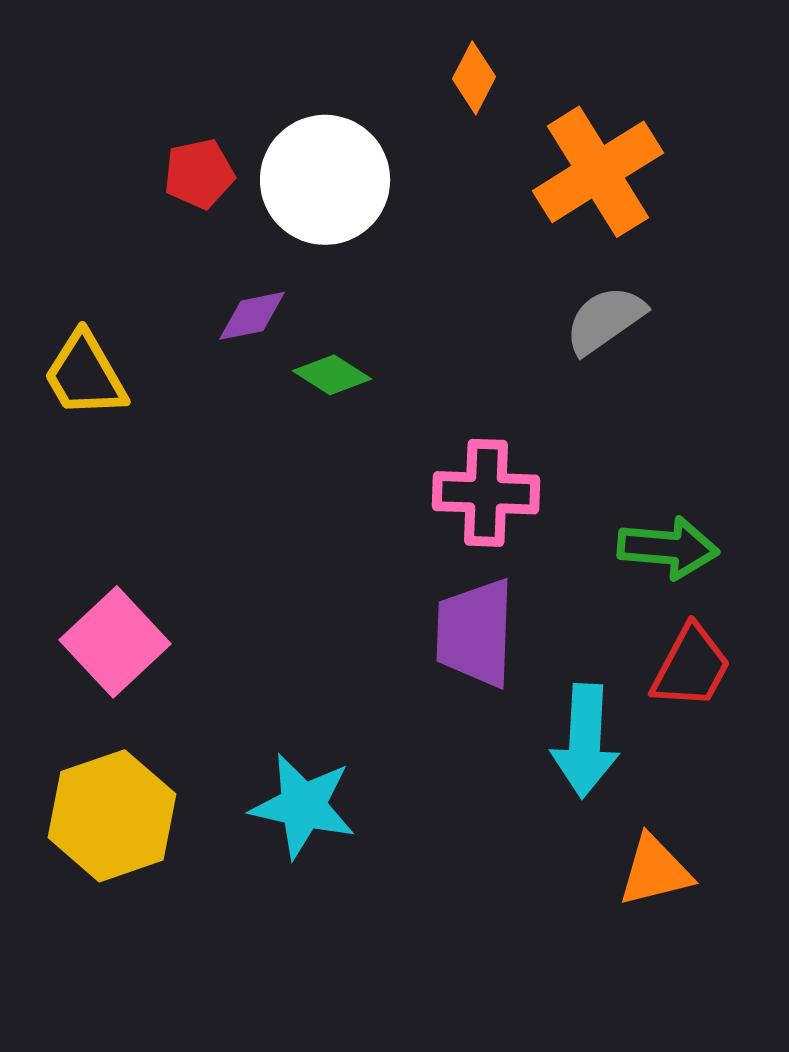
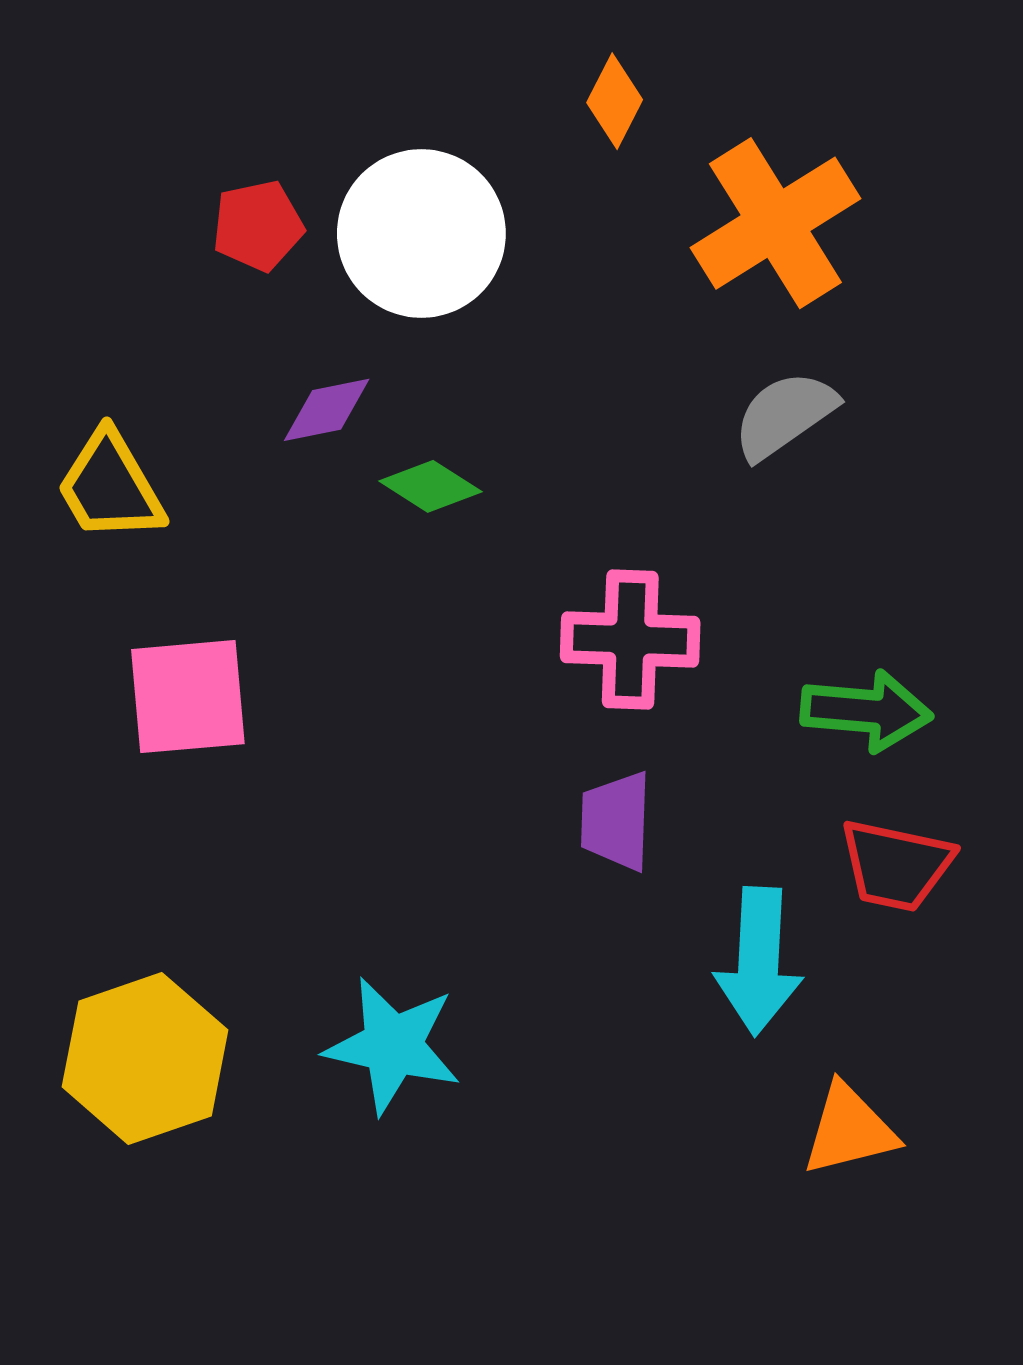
purple trapezoid: (475, 633) -> (616, 821), size x0.7
pink square: (115, 642) -> (188, 697), moved, turned 38
red trapezoid: (691, 667) -> (896, 865), turned 74

